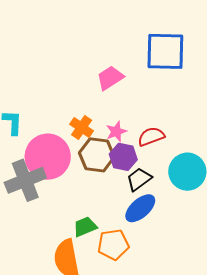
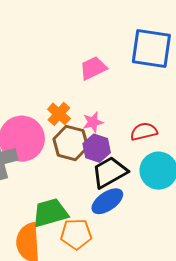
red semicircle: (151, 137) -> (144, 131), moved
black trapezoid: (139, 179) -> (110, 172), size x1.4
green trapezoid: (85, 227) -> (50, 213), size x1.5

